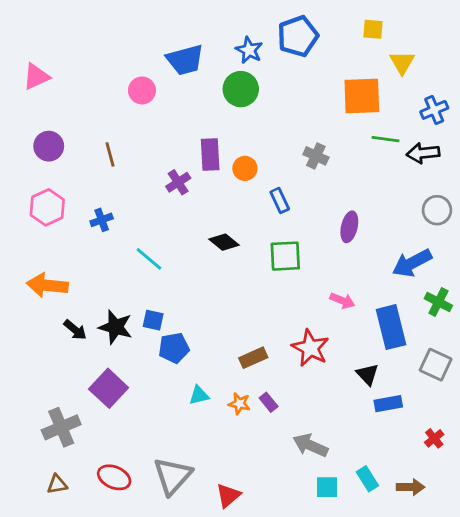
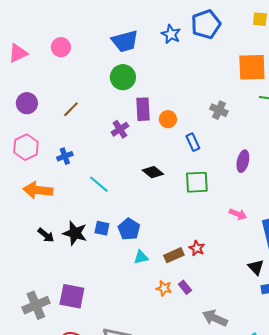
green circle: (241, 89) -> (123, 77), moved
pink circle: (142, 90) -> (61, 47), moved
brown line: (110, 154) -> (71, 109), turned 60
orange arrow: (47, 285) -> (38, 190), moved
blue pentagon: (174, 348) -> (129, 229), moved, turned -30
red star: (310, 348) -> (197, 248), moved, size x0.6
purple square: (109, 388) -> (72, 296), moved, turned -32
cyan triangle: (199, 395) -> (141, 257), moved

